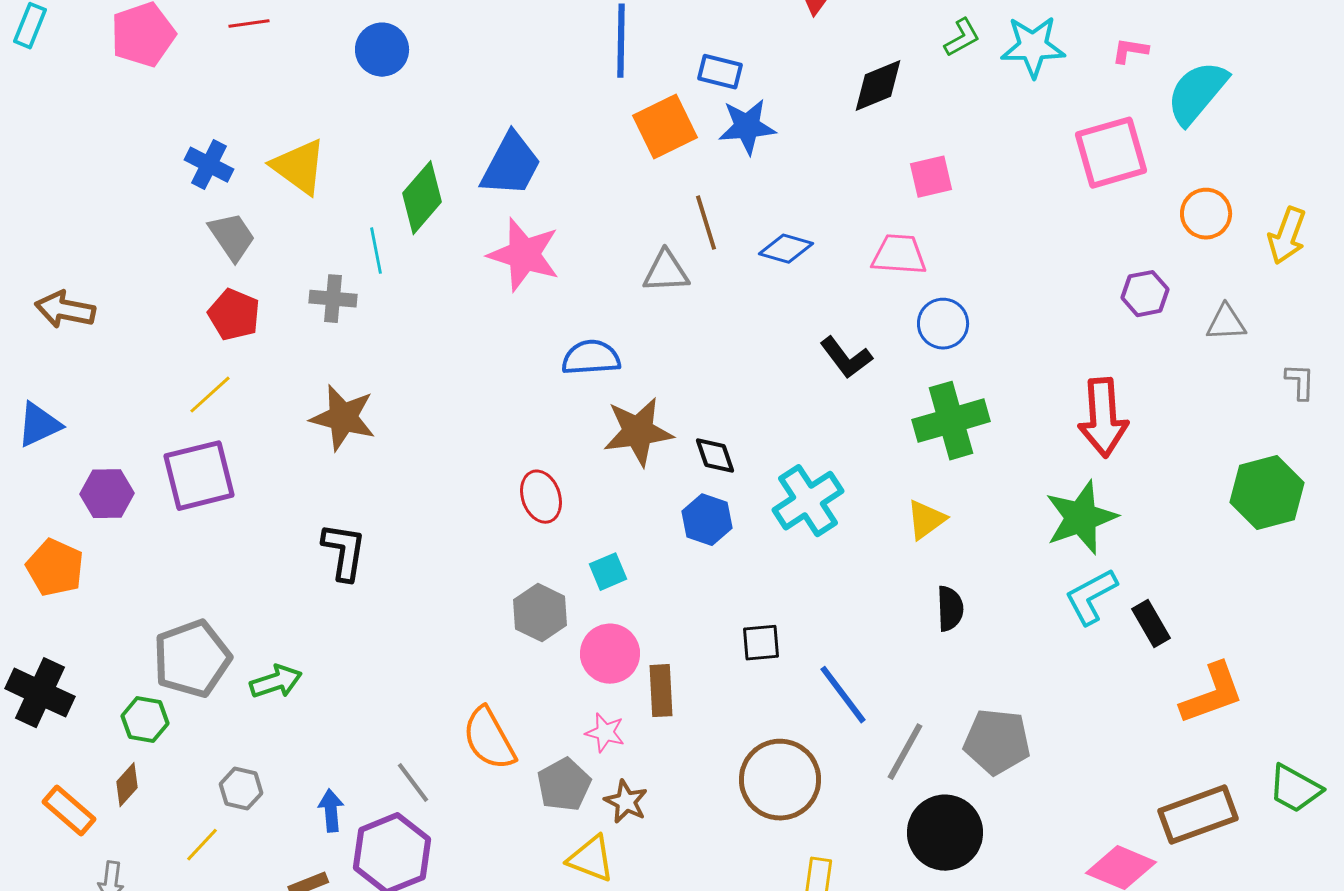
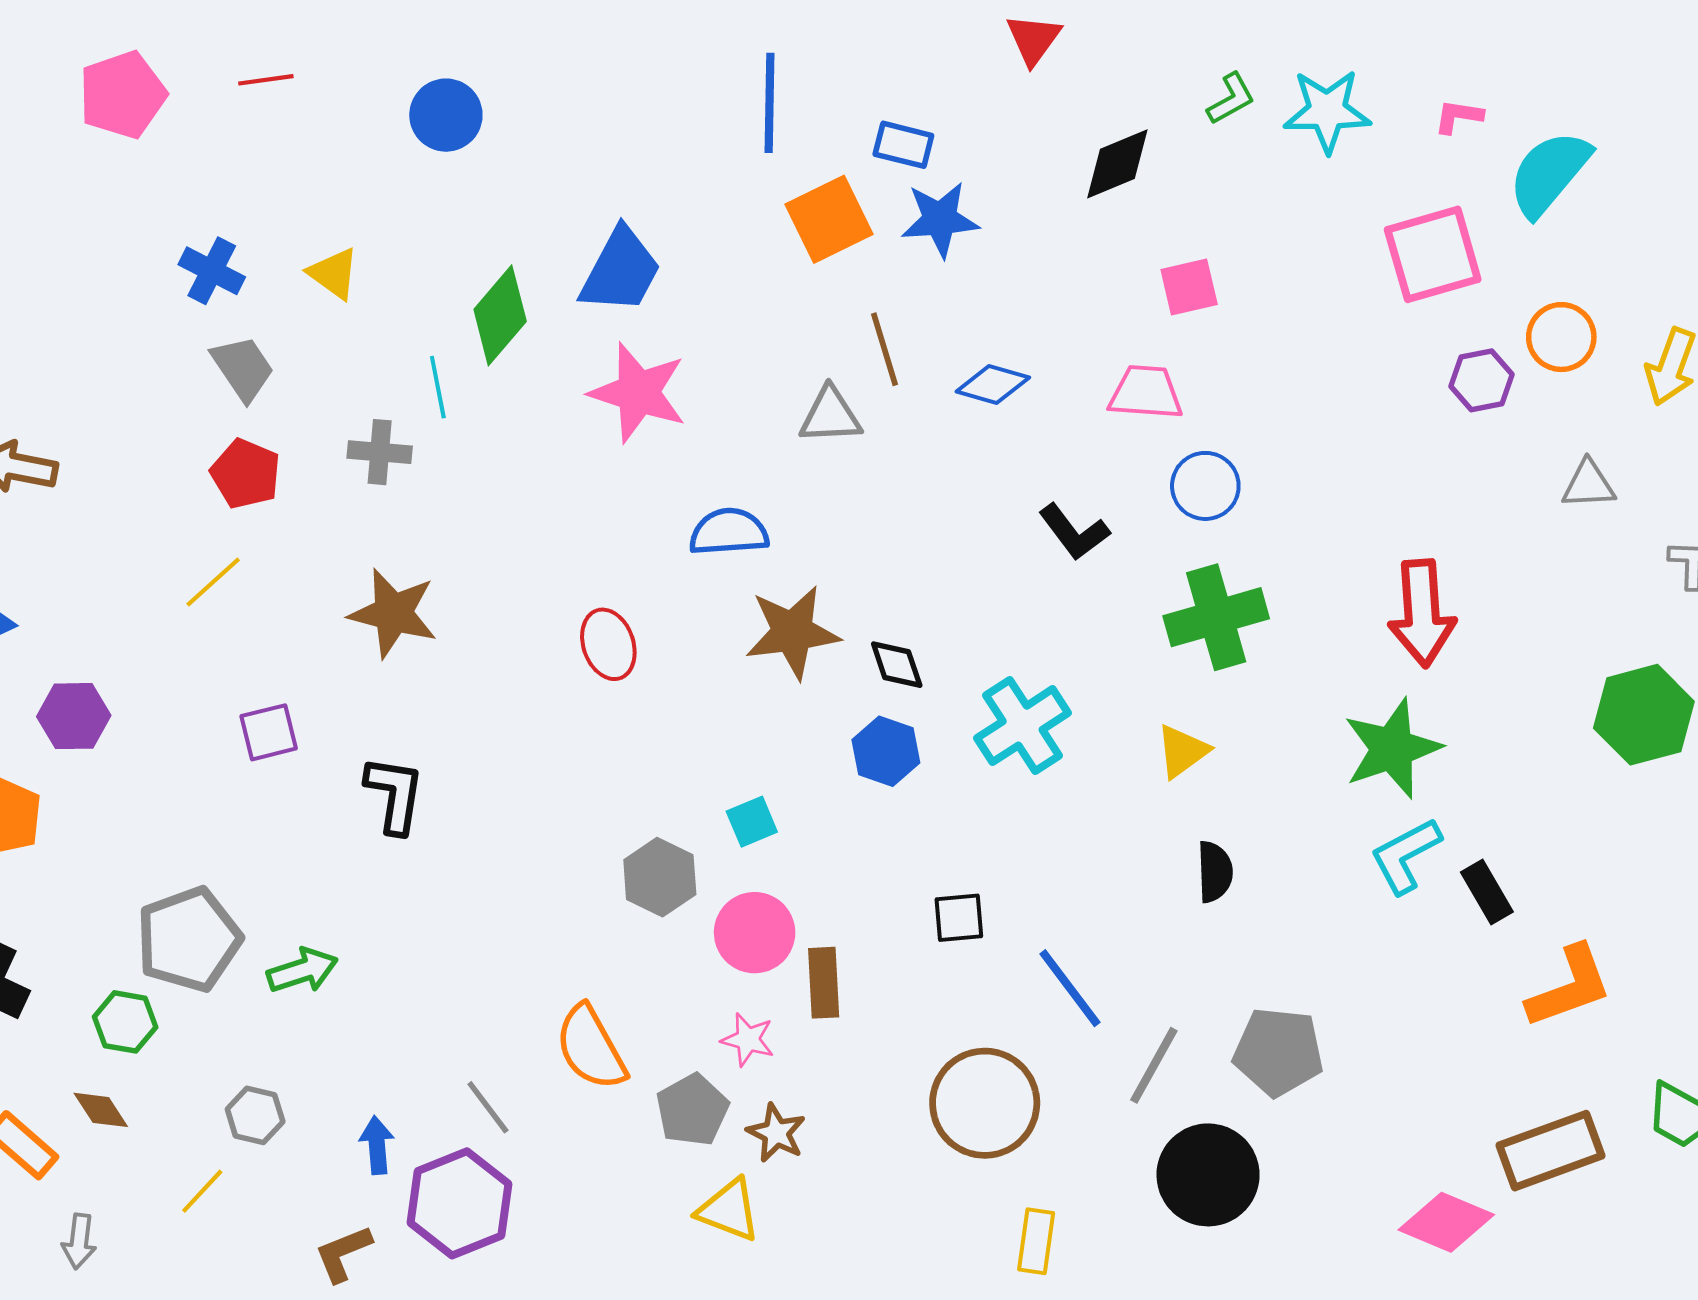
yellow triangle: (299, 167) -> (334, 273), size x0.7
purple hexagon: (1145, 294) -> (1481, 380), moved
purple square: (199, 476) -> (269, 732), moved, size x0.6
red ellipse: (541, 497) -> (608, 644), moved
brown diamond: (127, 785) -> (101, 1110), turned -75

